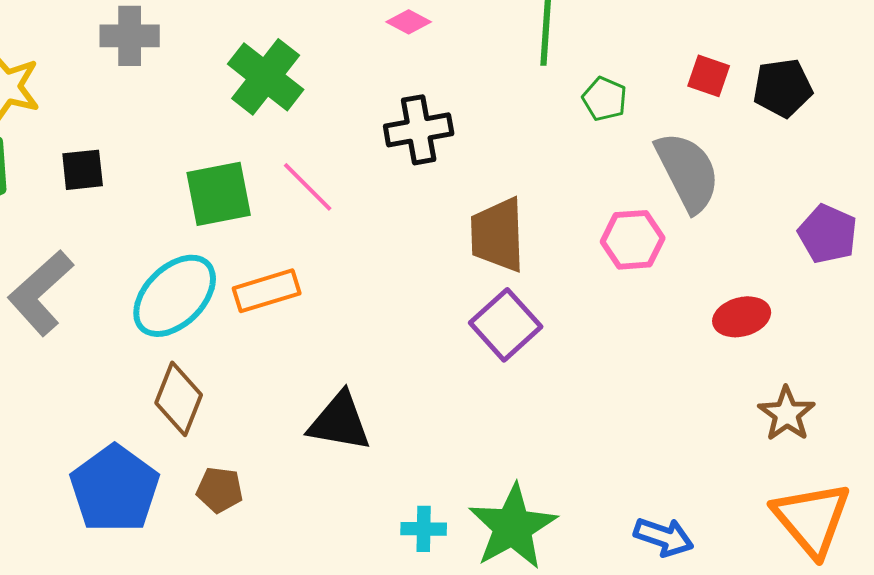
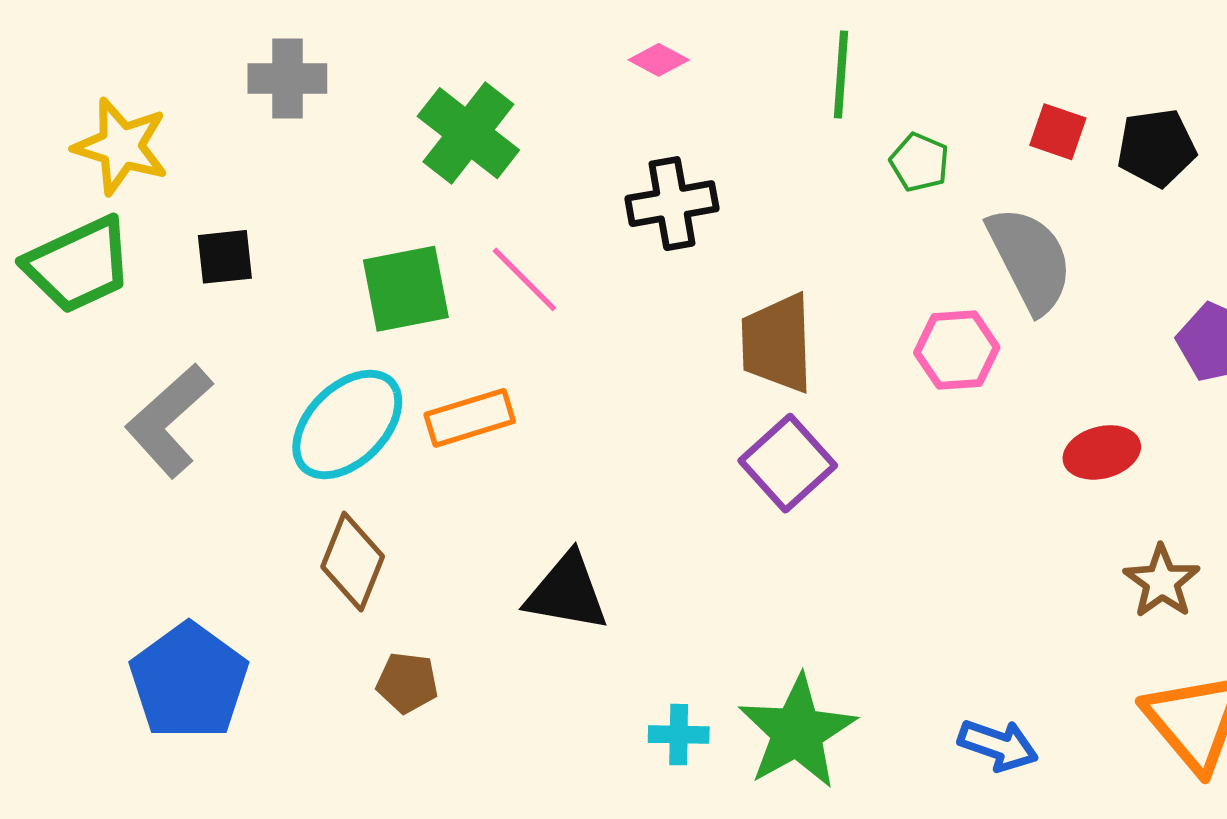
blue pentagon: (115, 489) -> (189, 681), moved

